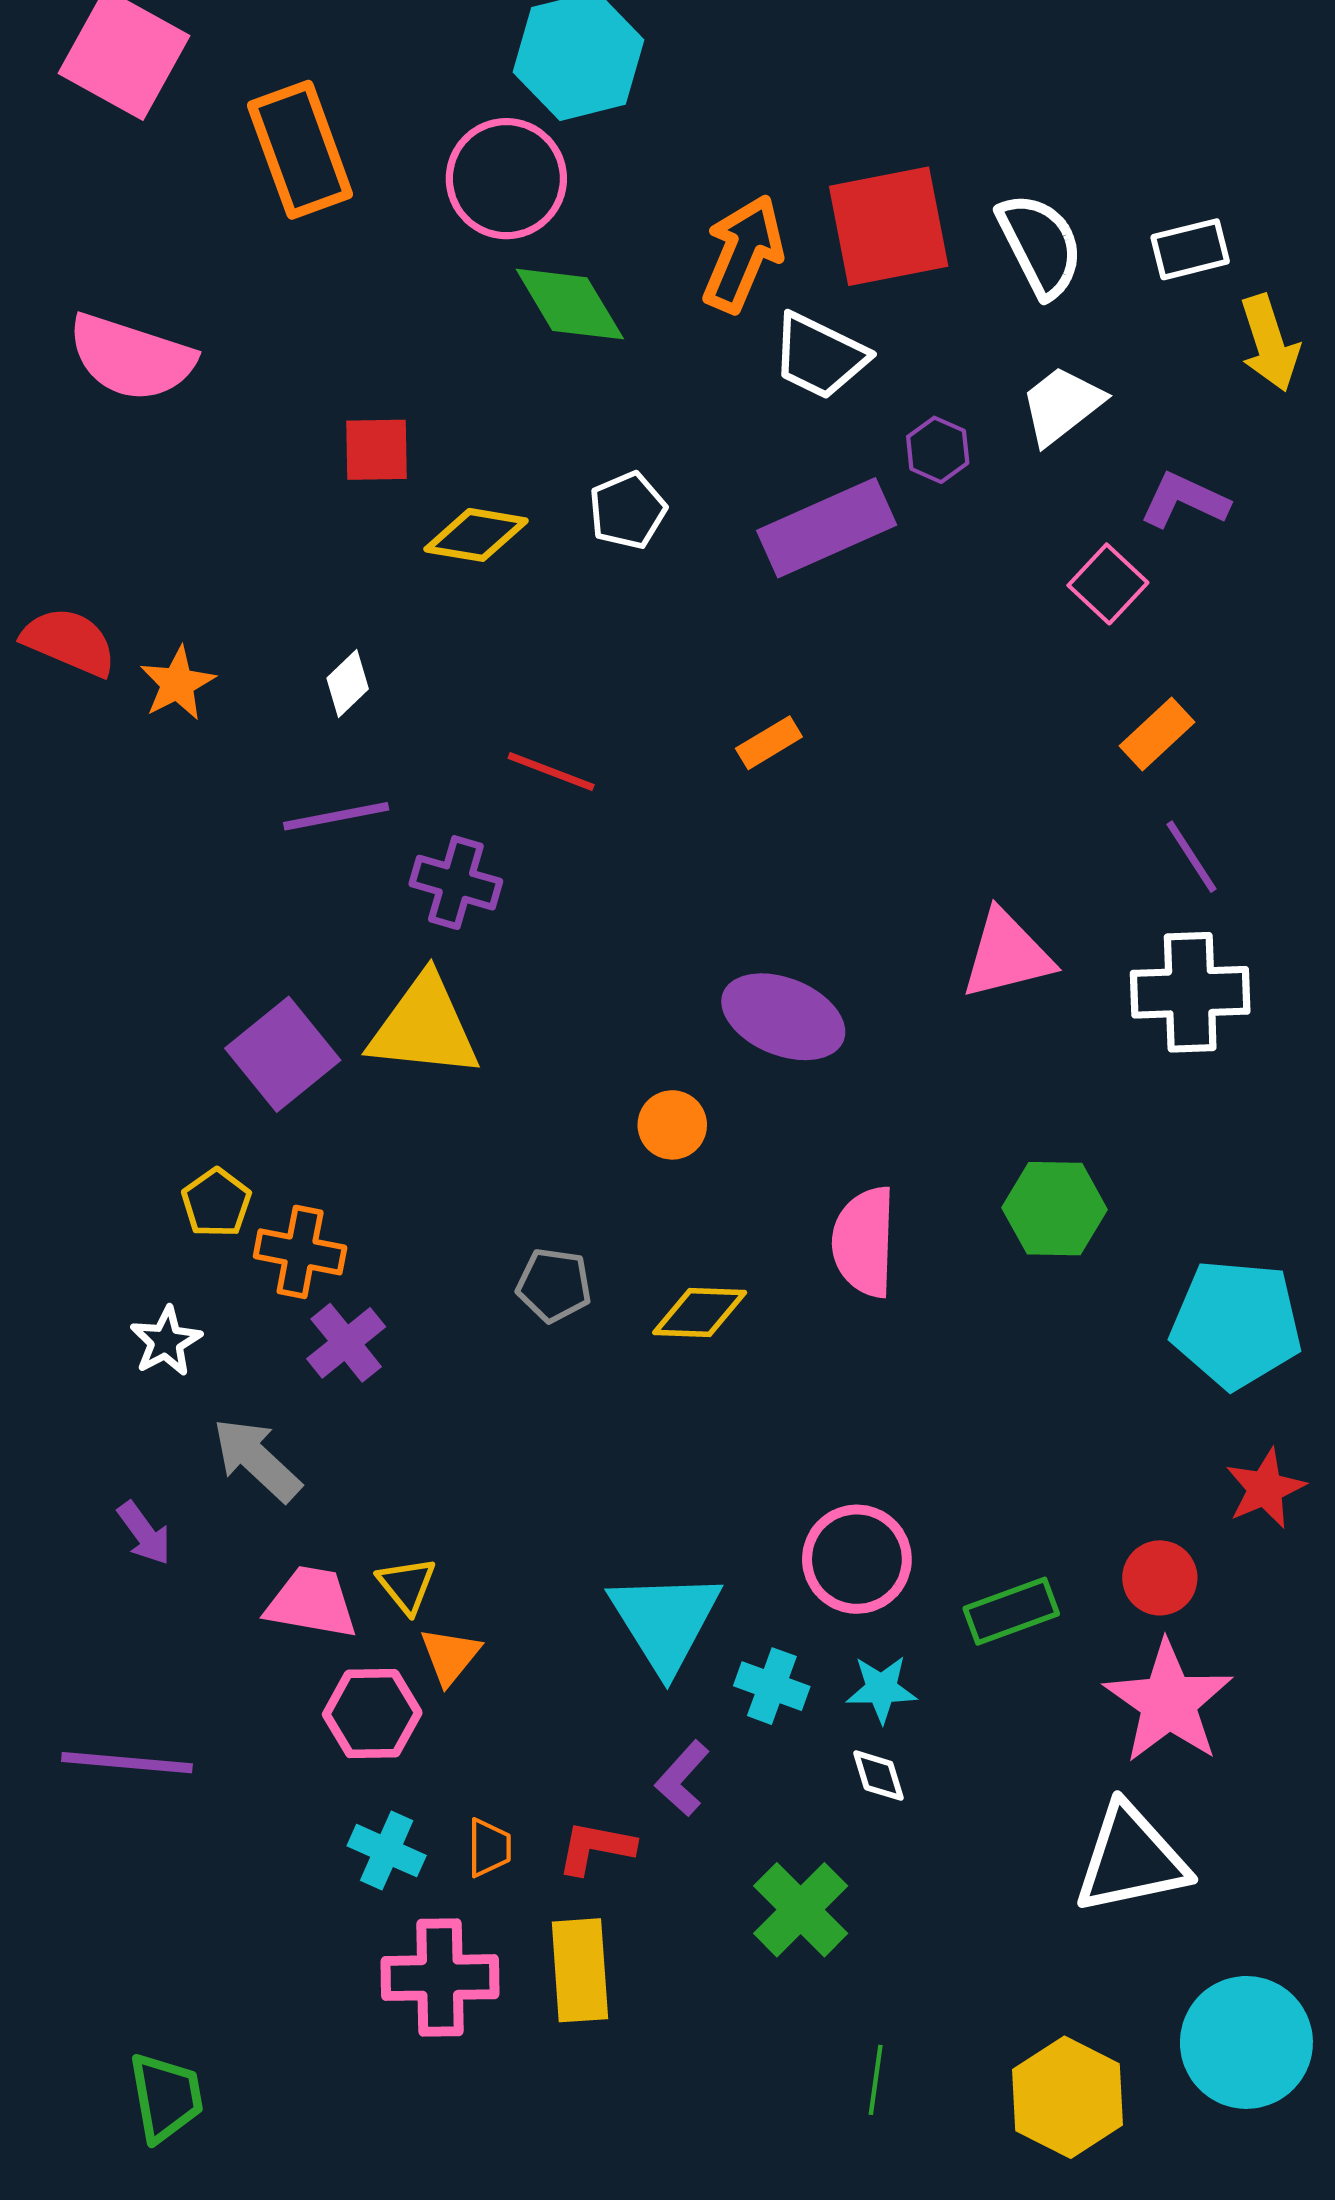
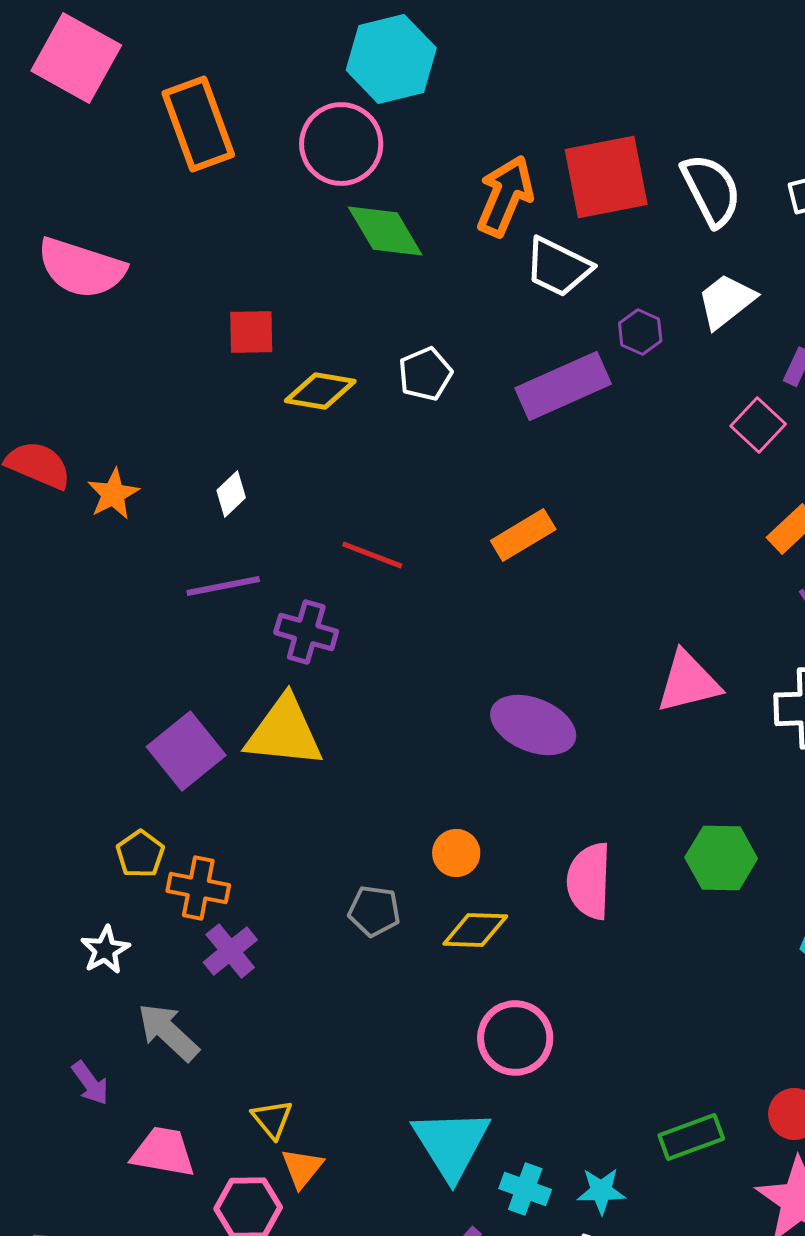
orange rectangle: (769, 743) -> (523, 535), size x1.4
orange circle: (672, 1125) -> (456, 853), moved
pink circle: (857, 1559) -> (515, 1038), moved
pink trapezoid: (312, 1602) -> (163, 1152), moved

